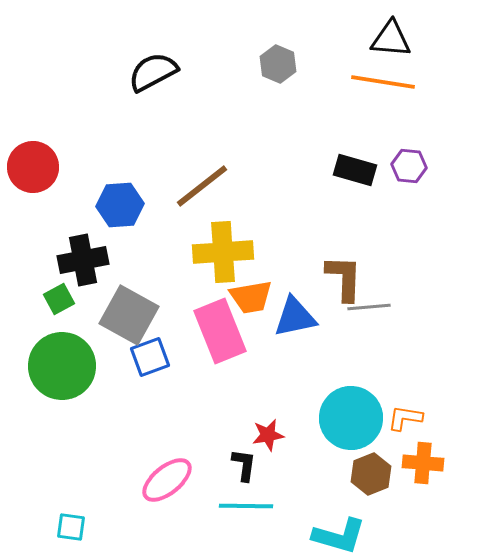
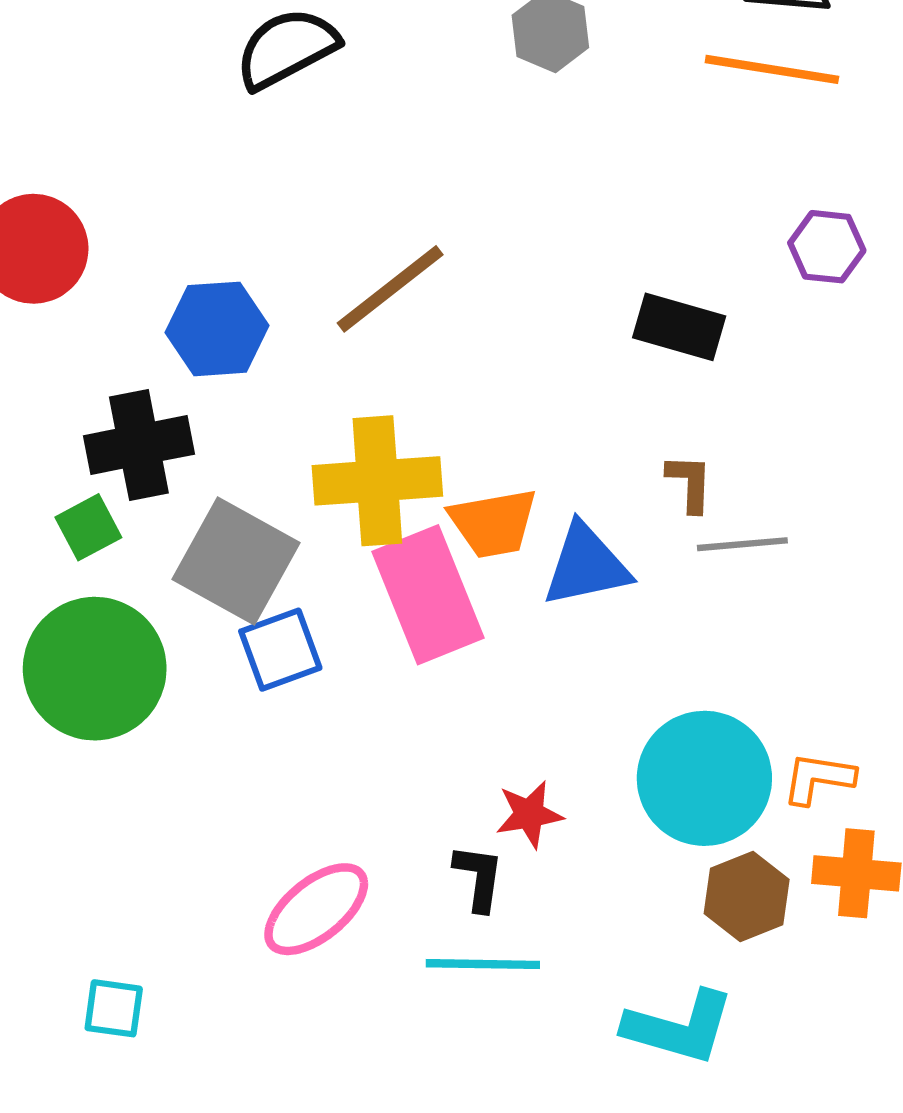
black rectangle: (355, 170) -> (679, 327), moved
yellow cross: (223, 252) -> (377, 481), moved
brown L-shape: (344, 278) -> (690, 483), size x0.6

